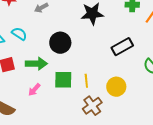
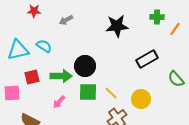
black circle: (60, 43) -> (85, 66), moved
yellow line: (86, 81) -> (111, 93), turned -40

